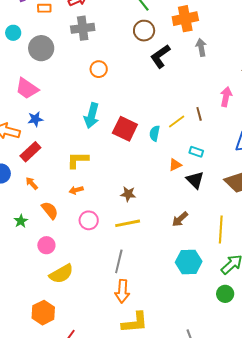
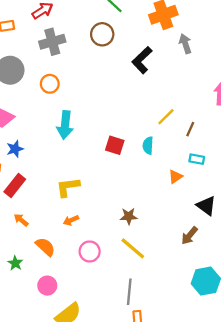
brown circle: (144, 31) -> (102, 34), moved
orange circle: (99, 69) -> (50, 84), moved
brown line: (199, 114) -> (190, 129), moved, turned 48
cyan arrow: (92, 116) -> (65, 125), moved
yellow line: (177, 122) -> (166, 117), moved
red square: (125, 129) -> (115, 145), size x0.7
black triangle: (195, 180) -> (206, 206), moved
yellow line: (128, 223) -> (133, 248), turned 60

